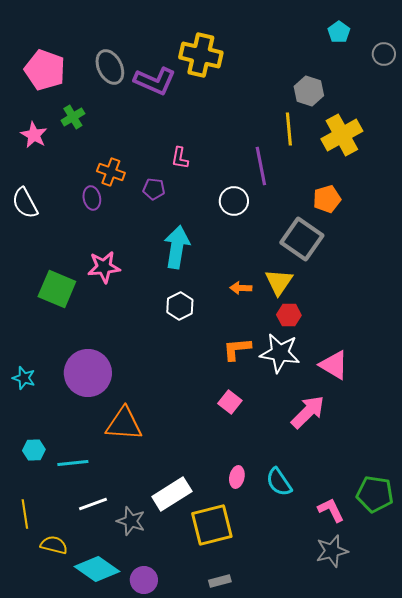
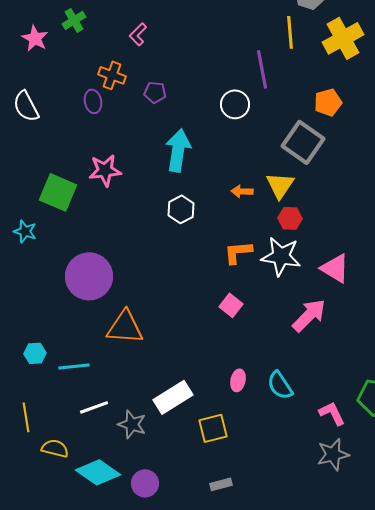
pink L-shape: (180, 158) -> (138, 34), moved, turned 35
cyan star: (24, 378) -> (25, 231), moved
yellow square: (212, 525) -> (213, 428), size x0.7

